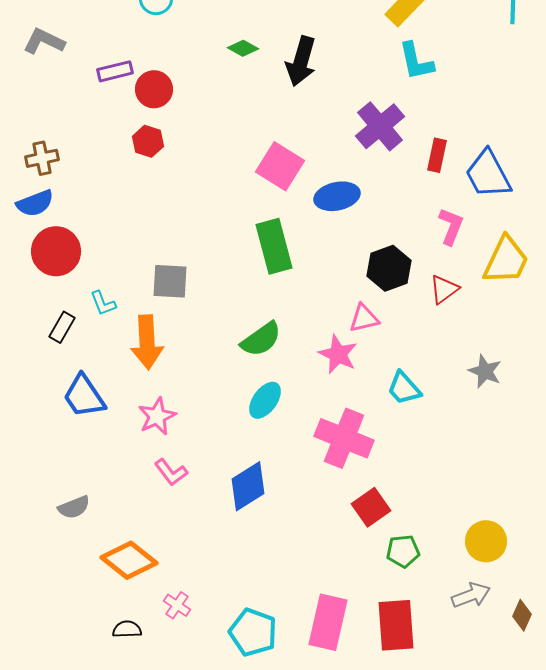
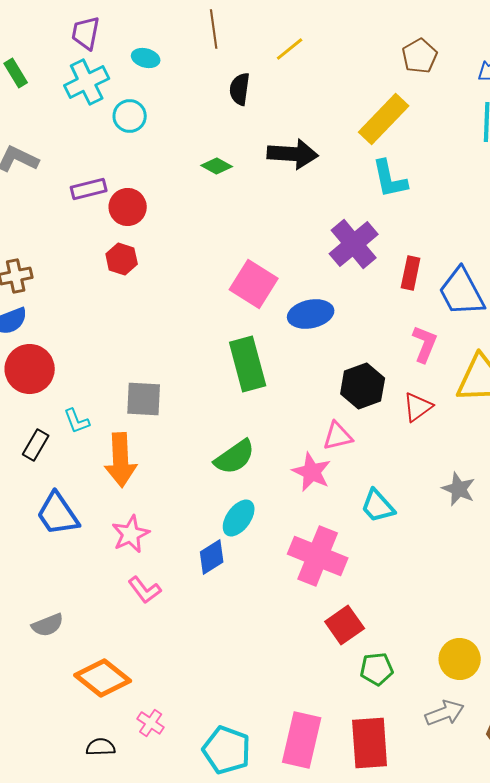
black arrow: (301, 61) -> (293, 154), moved, turned -102
blue diamond: (248, 486) -> (212, 557), moved, size x0.7

